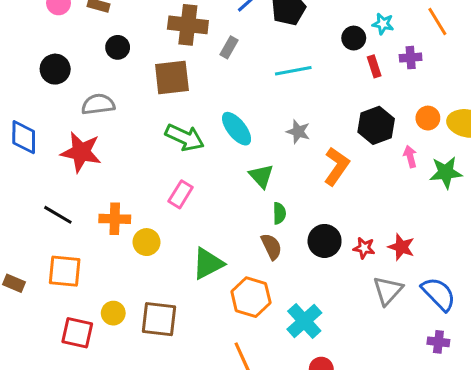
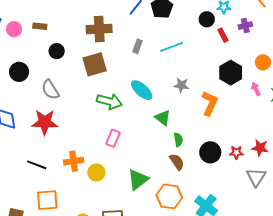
gray rectangle: (229, 47) -> (138, 46), moved
gray semicircle: (98, 104) -> (50, 90), turned -105

